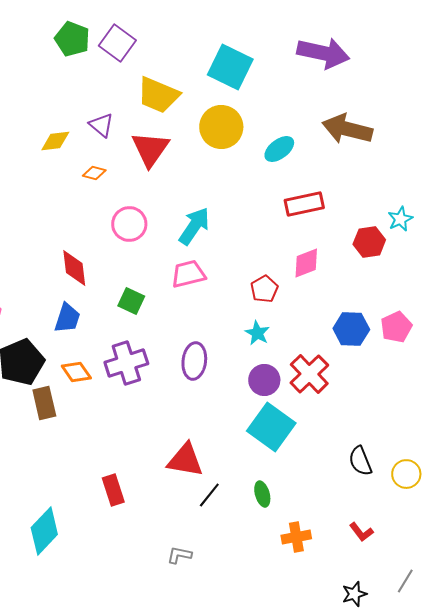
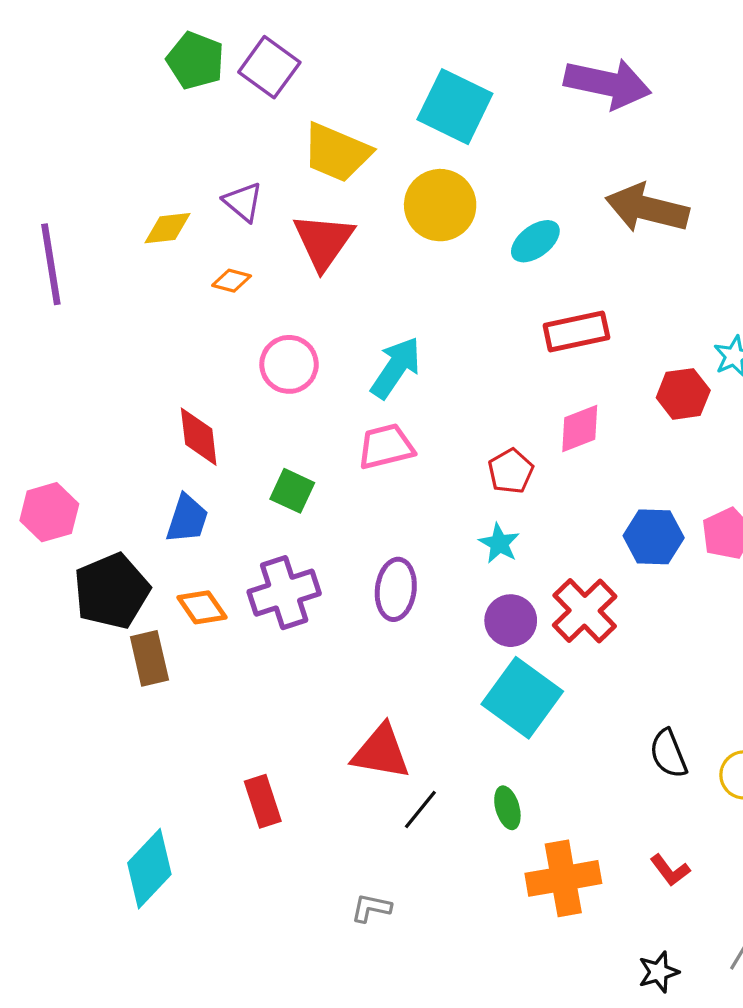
orange cross: (296, 537) -> (563, 878), size x1.5

